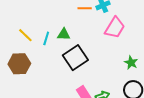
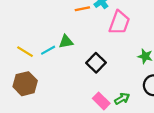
cyan line: (46, 38) -> (48, 50), turned 56
black square: (75, 58) -> (96, 63), moved, size x0.7

